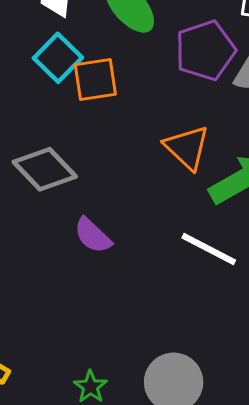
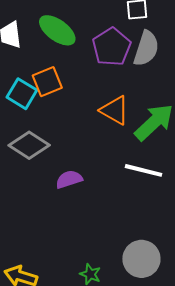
cyan square: (58, 58) -> (22, 94), moved
purple semicircle: (93, 235) -> (69, 179), turned 132

